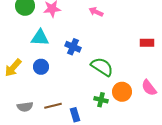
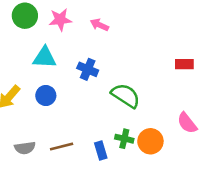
pink arrow: (96, 12) -> (99, 25), moved
orange circle: (122, 92) -> (150, 141), moved
blue rectangle: (75, 115) -> (101, 150), moved

